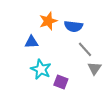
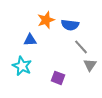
cyan star: (41, 69) -> (22, 66), moved

